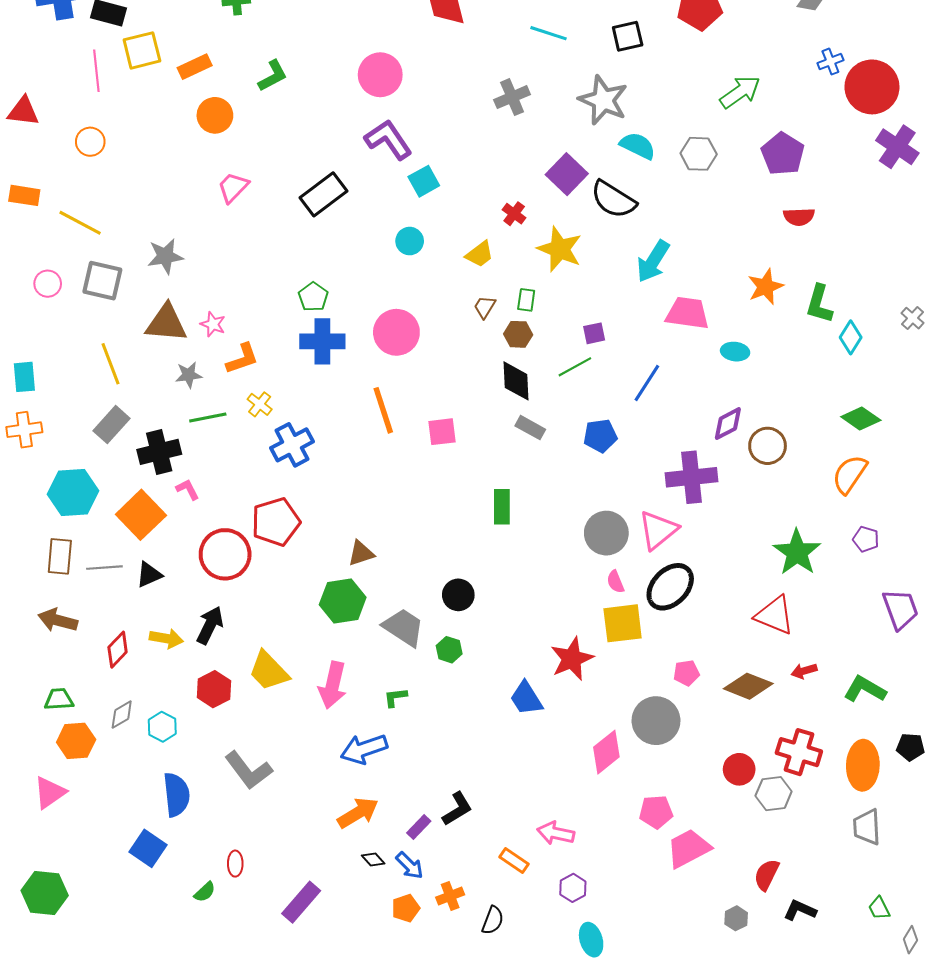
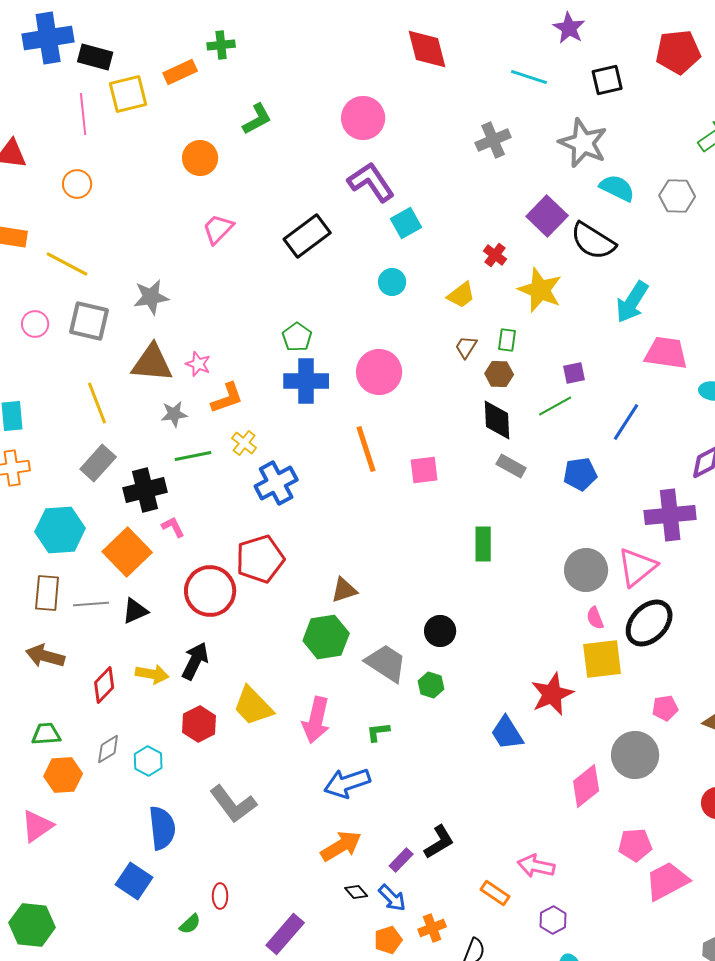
orange rectangle: (195, 67) -> (180, 72), moved

